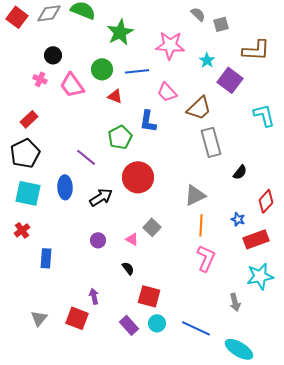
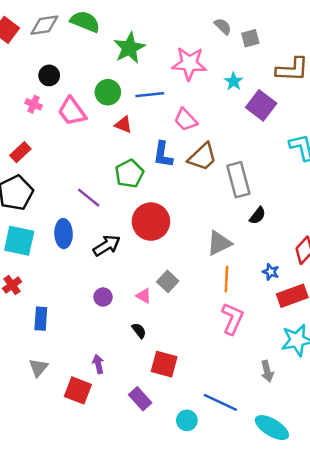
brown trapezoid: (199, 108) -> (202, 157), moved
black semicircle: (240, 172) -> (258, 216), moved
gray triangle: (39, 318) -> (38, 368), moved
cyan circle: (157, 323) -> (187, 420), moved

